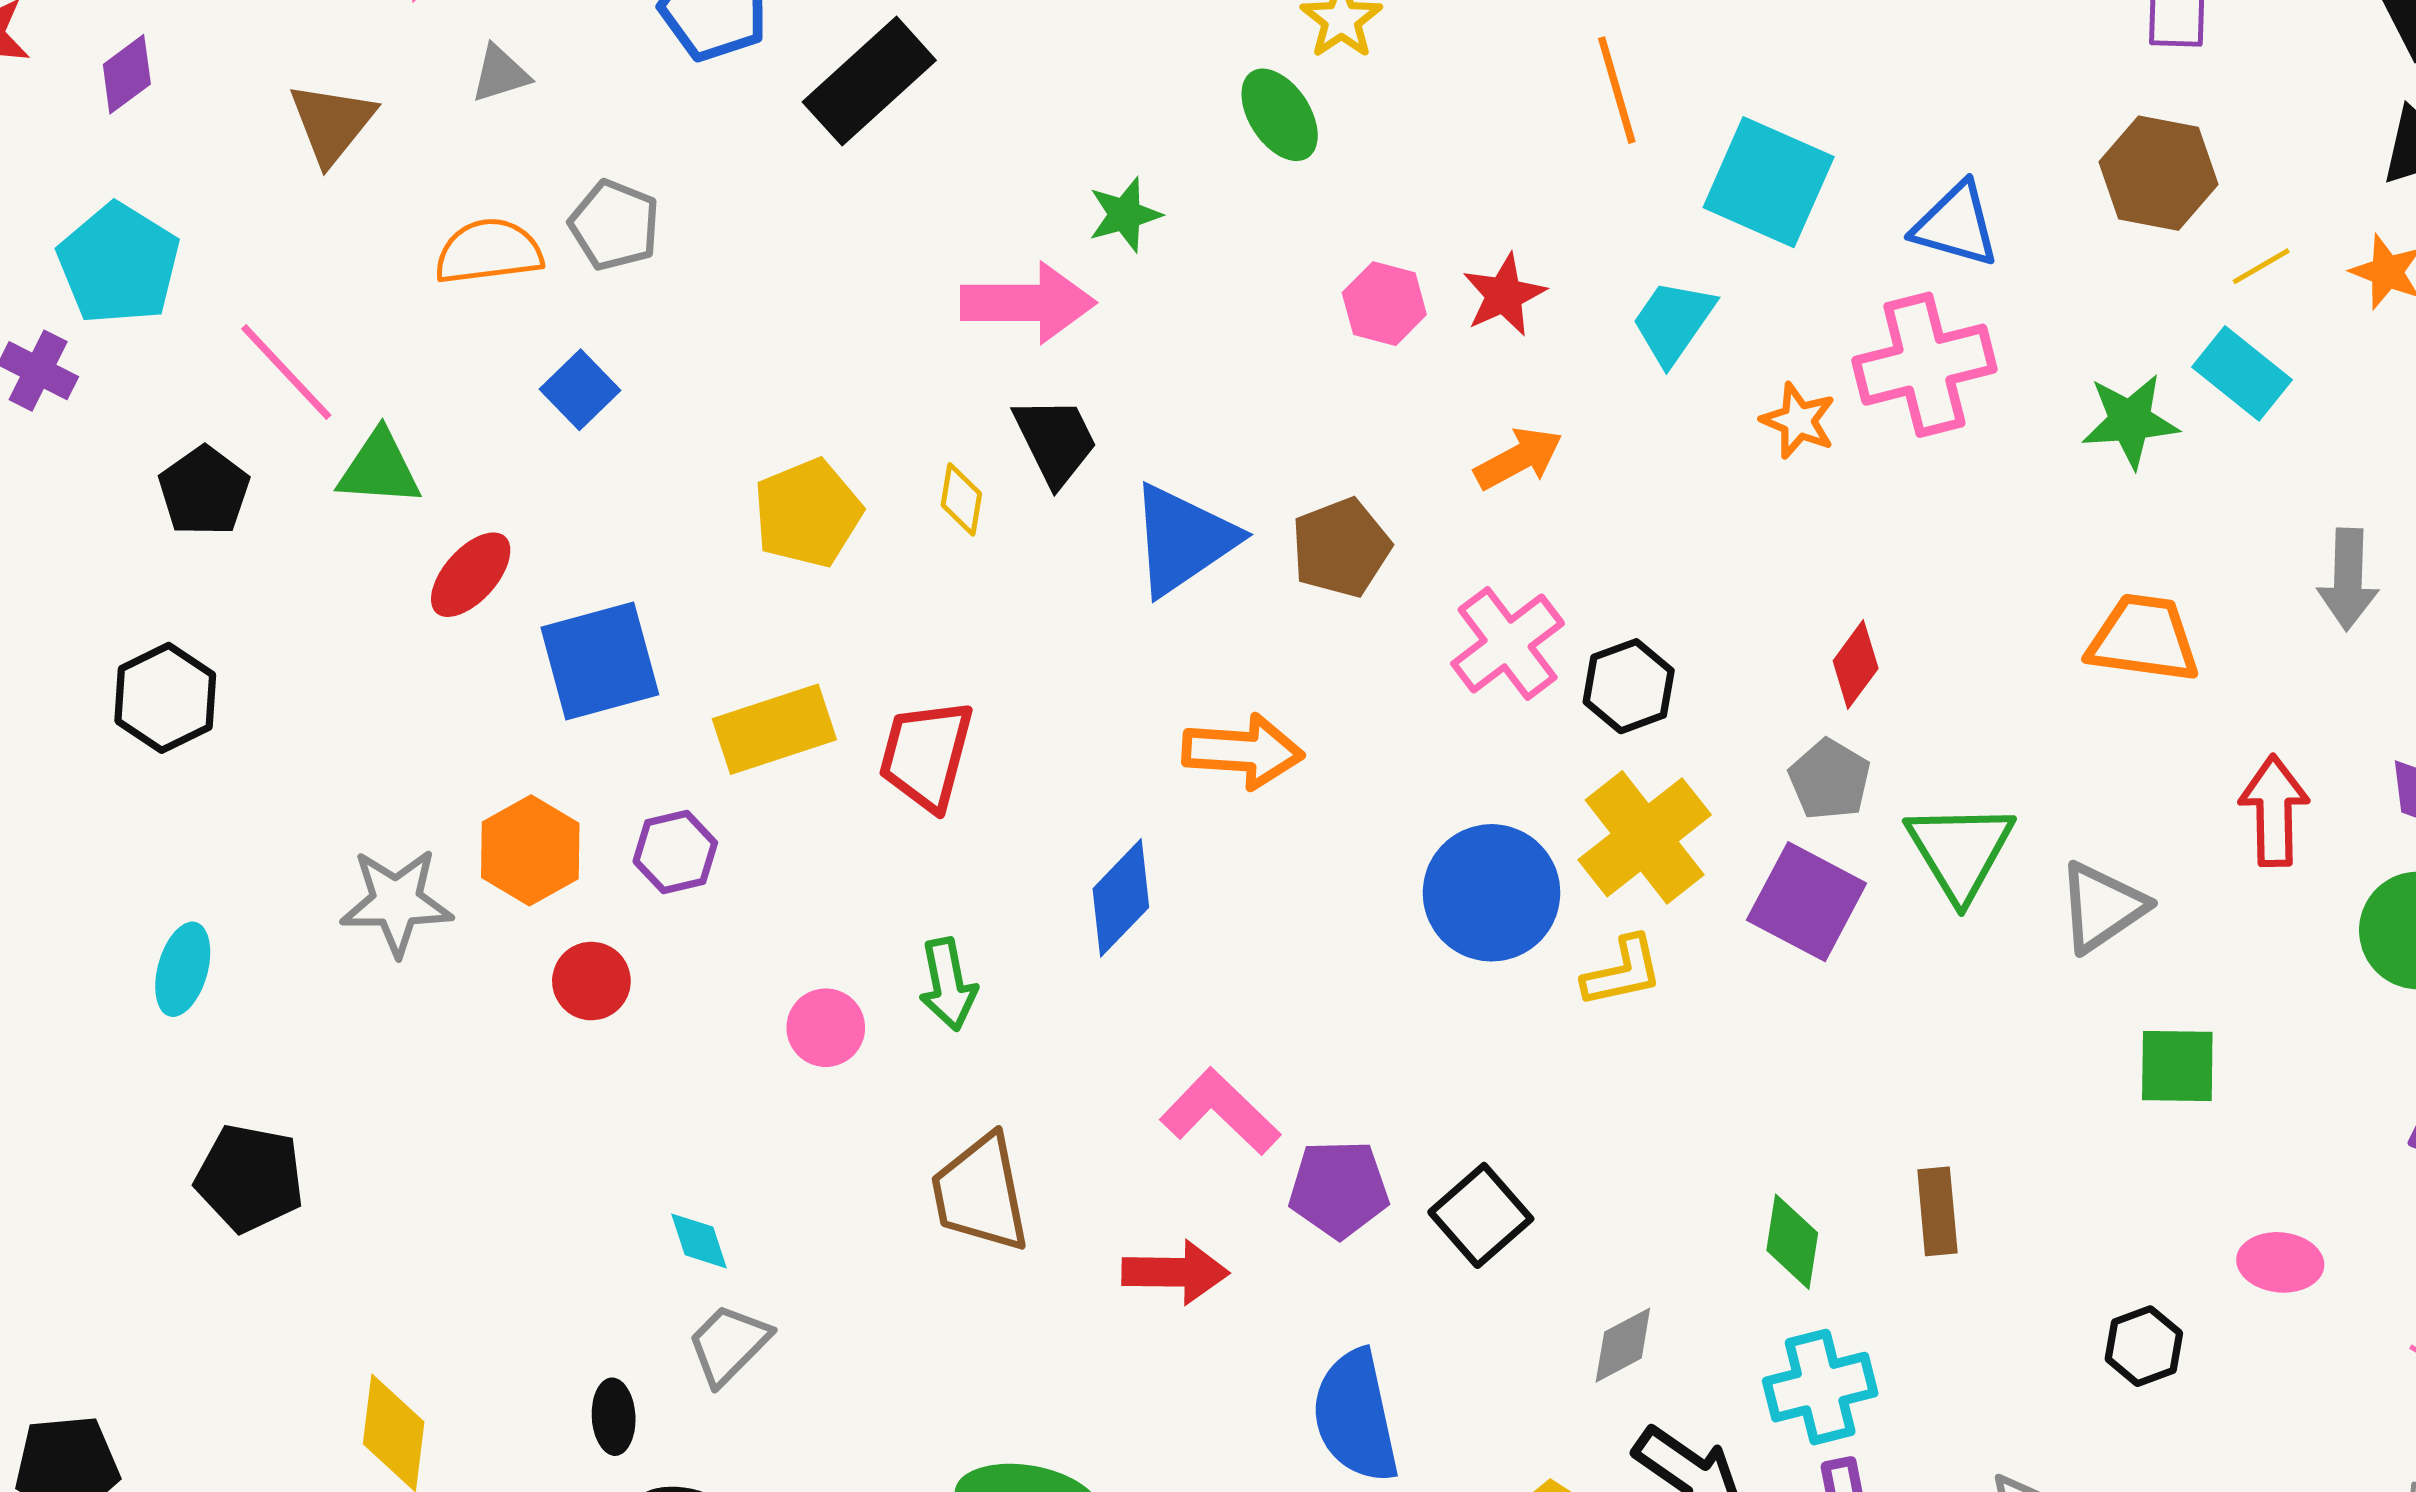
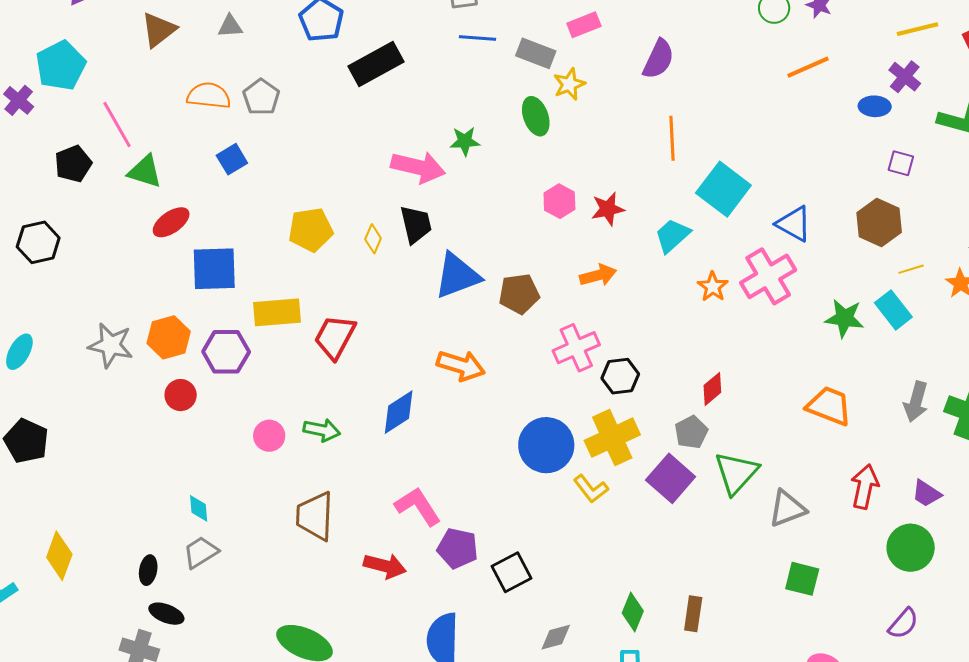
pink cross: (1924, 365) -> (768, 276), turned -30
purple hexagon: (675, 852) -> (226, 352), size x1.4
yellow L-shape: (1623, 972) -> (591, 489), turned 51
green arrow: (948, 984) -> (322, 430), turned -81

